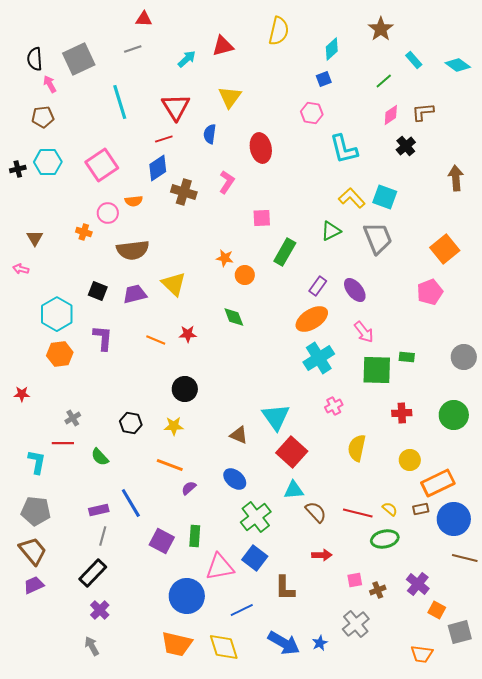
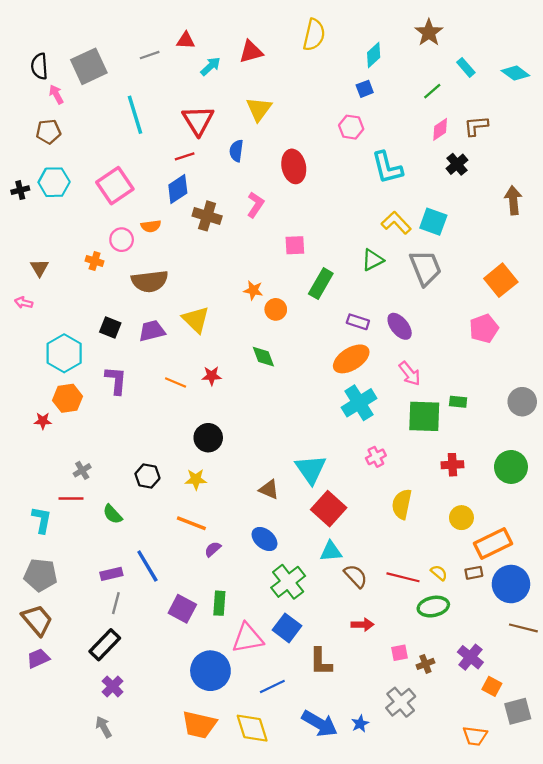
red triangle: (144, 19) -> (186, 40), moved
purple rectangle: (318, 286) -> (358, 322), turned 72
red star: (22, 394) -> (43, 421), moved

